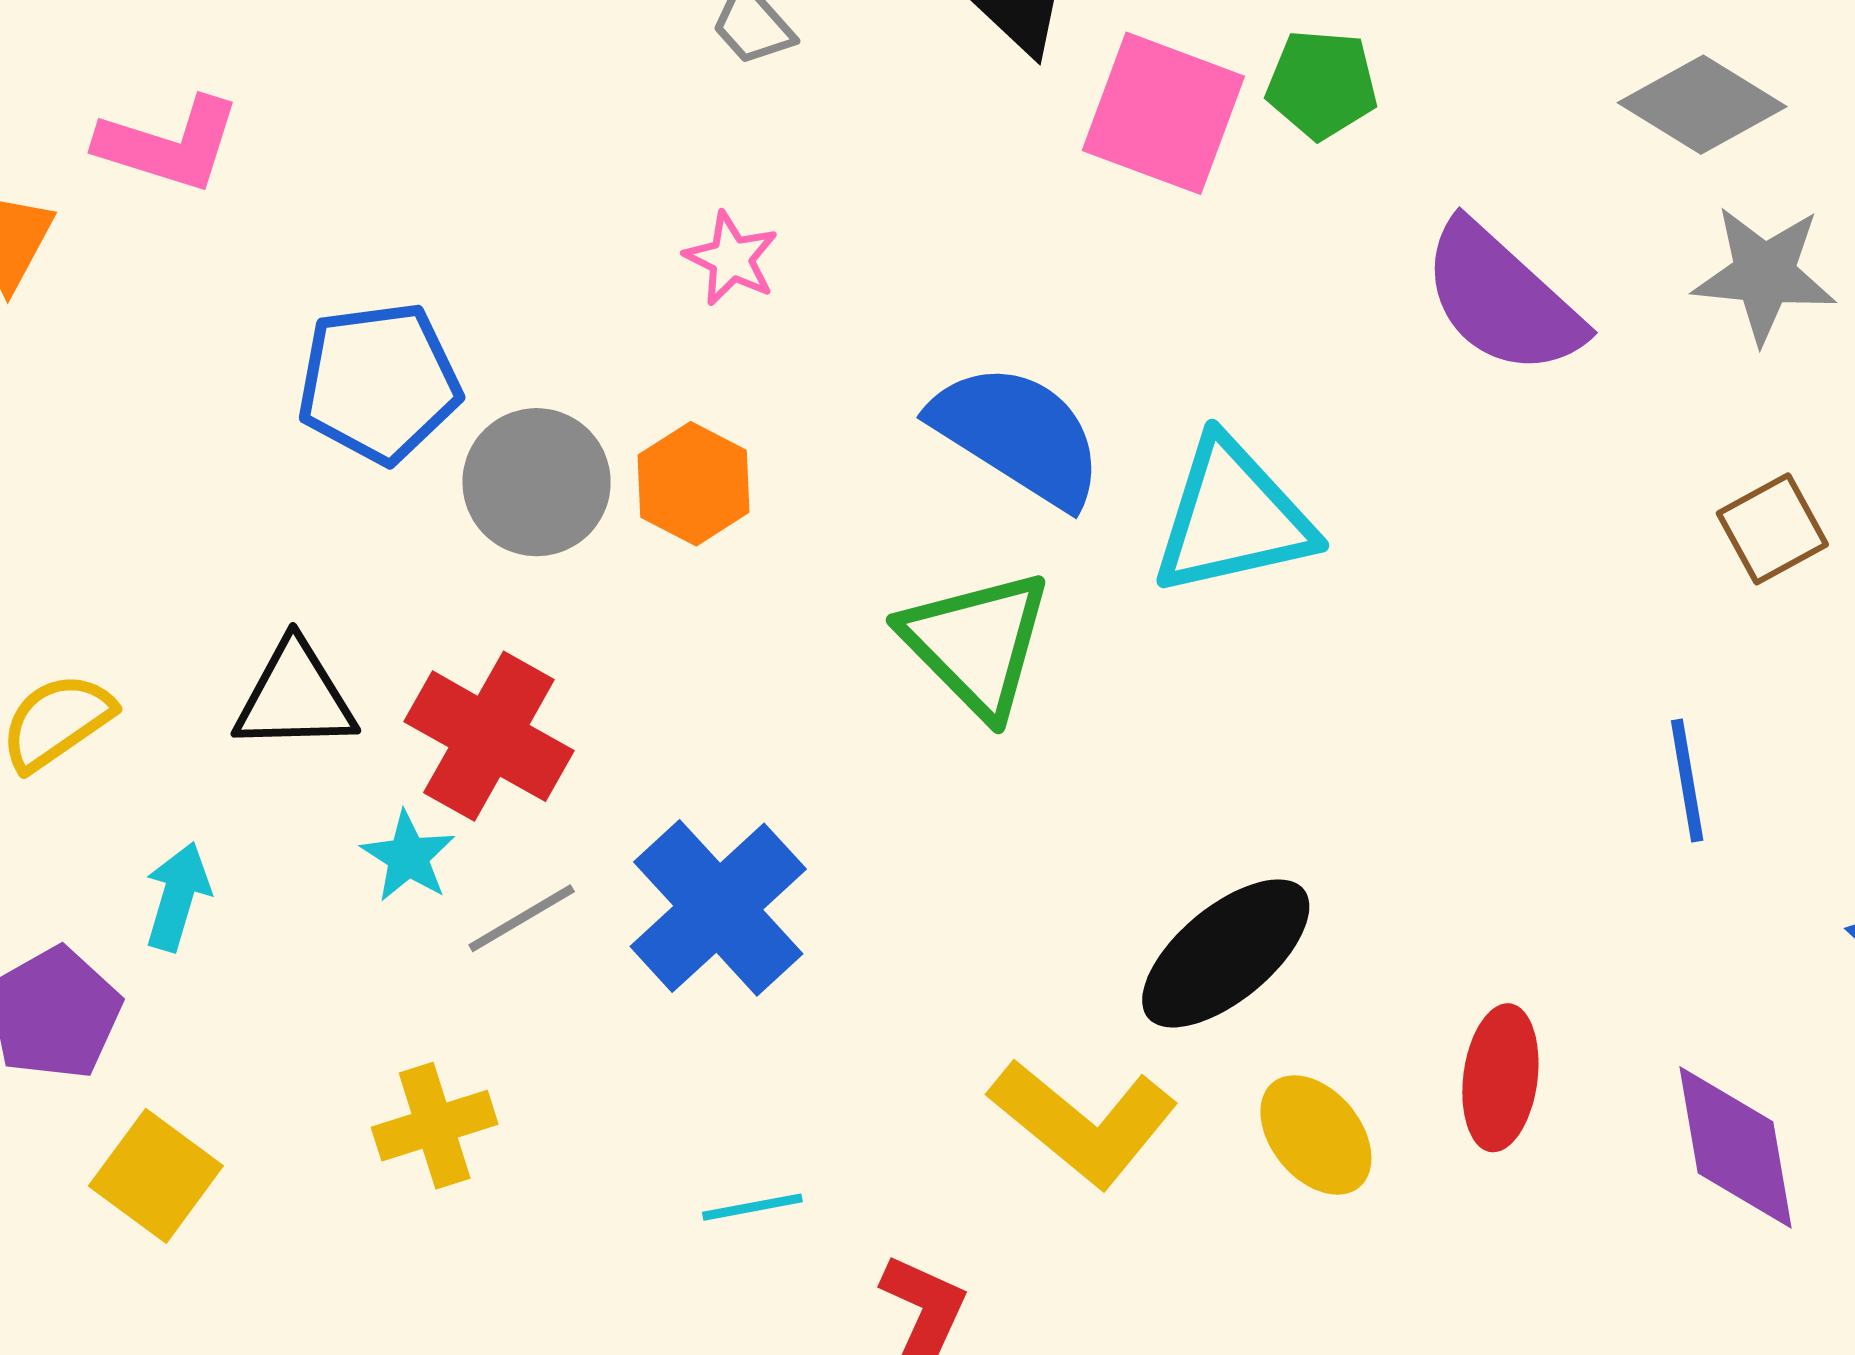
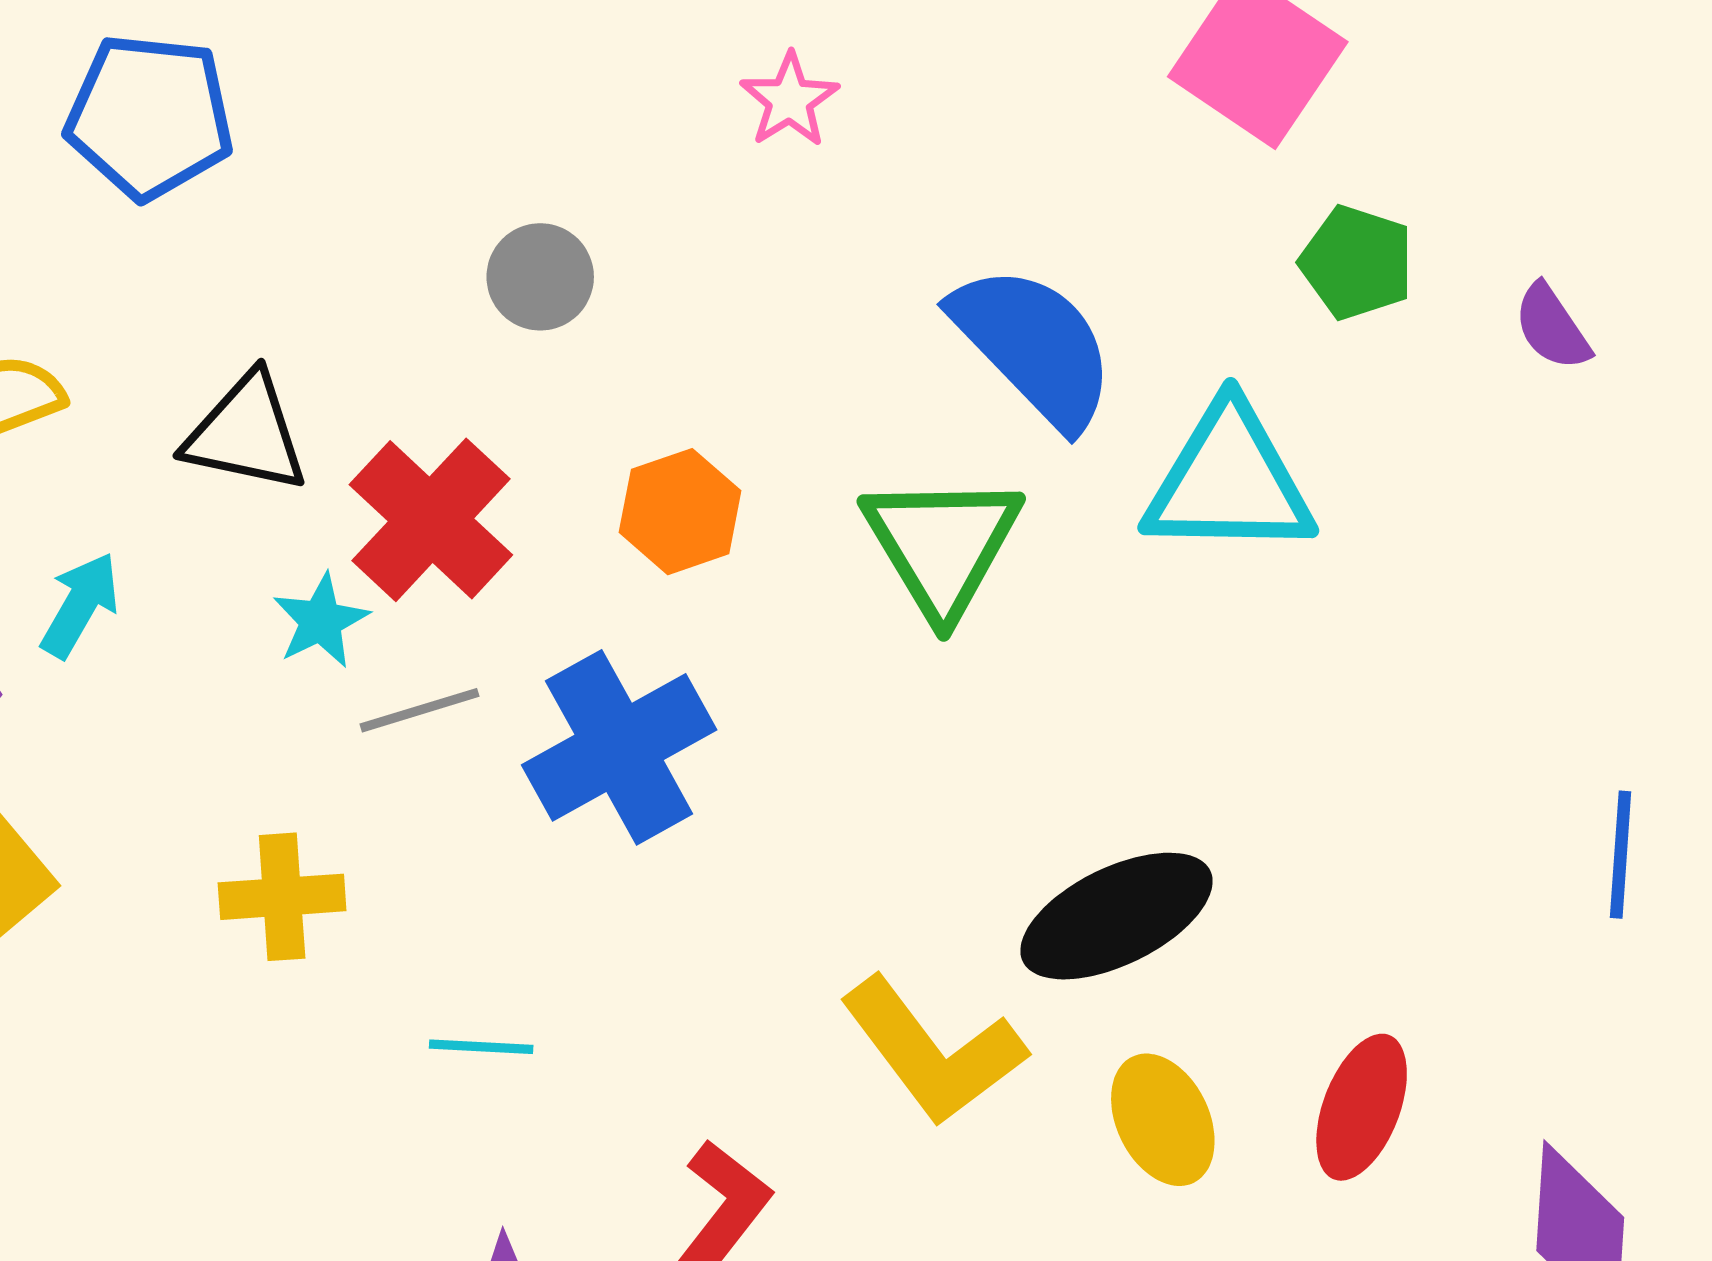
green pentagon: (1322, 84) -> (1357, 262), moved
purple semicircle: (1502, 299) -> (1552, 327), size x0.5
blue pentagon: (379, 383) -> (150, 116), moved
gray circle: (537, 482) -> (540, 277), size x0.7
orange hexagon: (694, 484) -> (680, 512), moved
cyan line: (752, 1207) -> (481, 1047), moved

